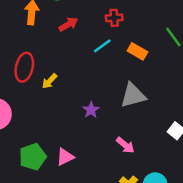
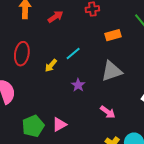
cyan line: (102, 46) -> (73, 53), moved
orange rectangle: (137, 51) -> (113, 35), turned -42
yellow arrow: (49, 81) -> (51, 65), moved

